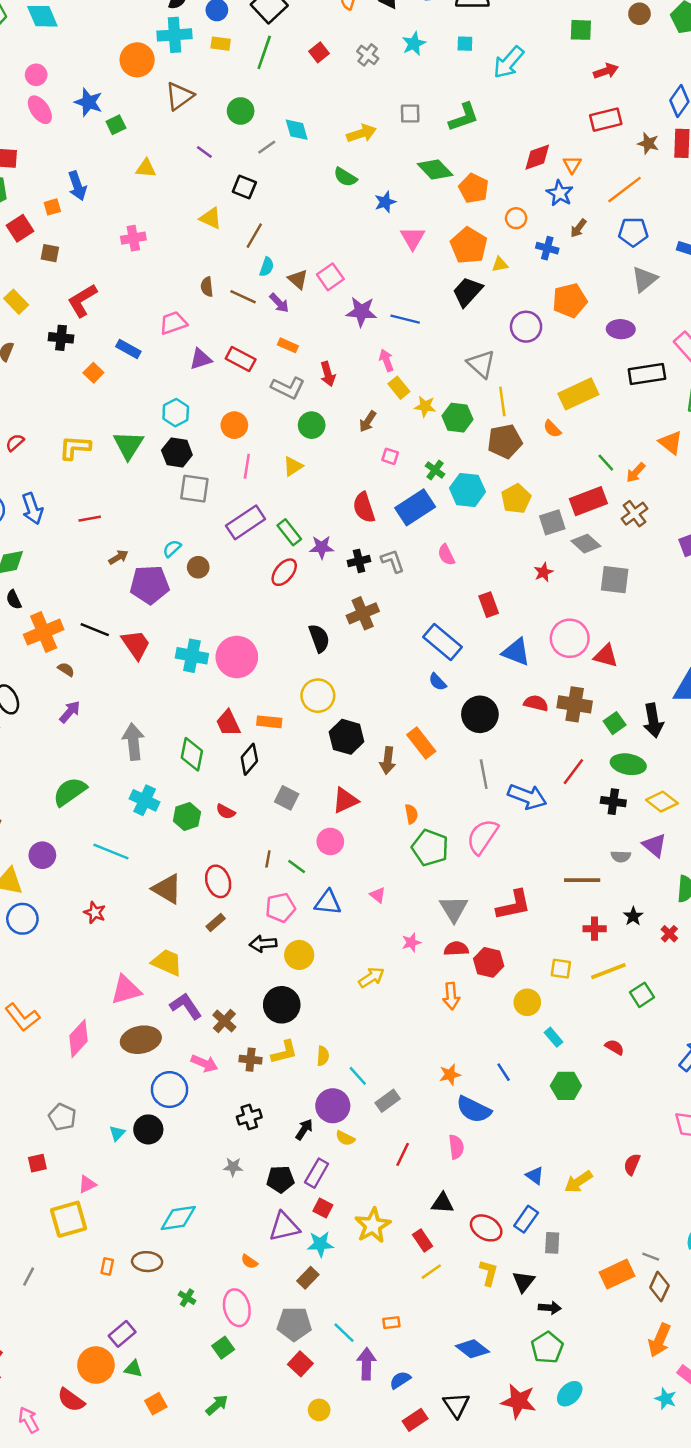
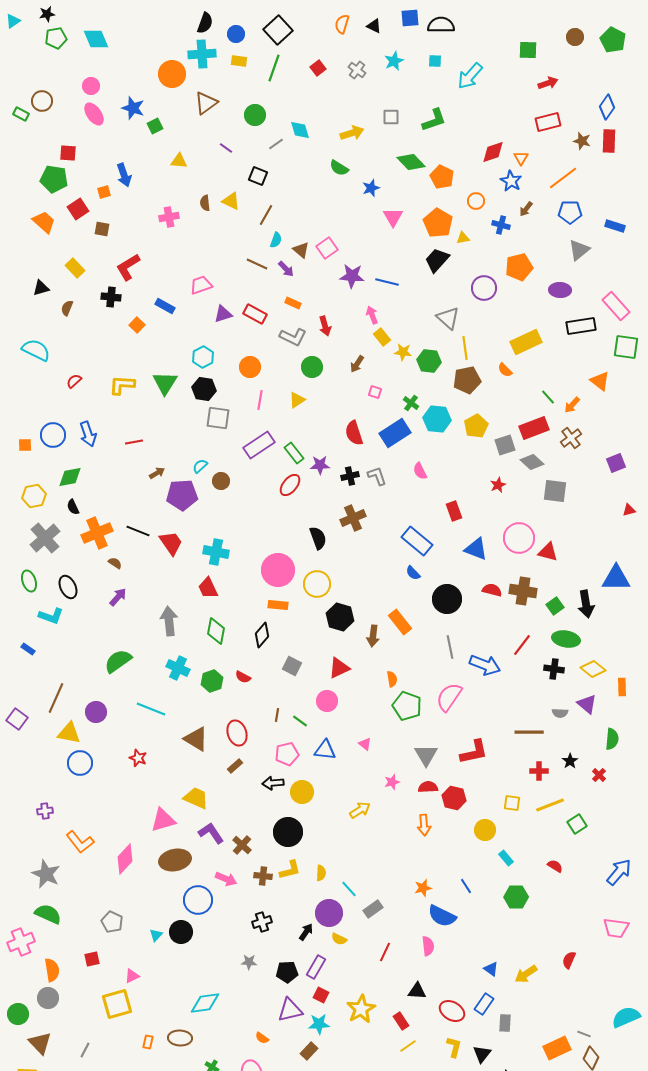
brown semicircle: (207, 287) -> (205, 203), moved
pink circle: (237, 657) -> (278, 570), moved
red trapezoid: (228, 723) -> (208, 588), moved

